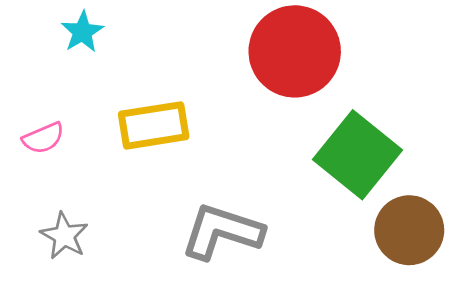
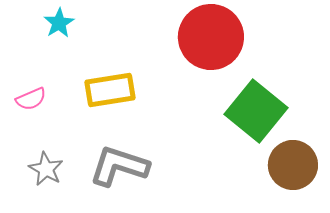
gray L-shape: (222, 232) -> (119, 166), moved

